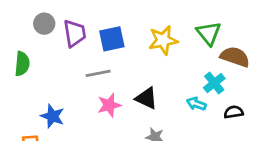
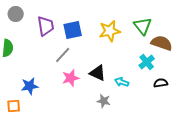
gray circle: (44, 24) -> (16, 14), moved
gray line: (98, 73) -> (63, 55), turned -36
cyan arrow: (196, 104) -> (122, 82), moved
blue star: (53, 116) -> (30, 86), turned -30

